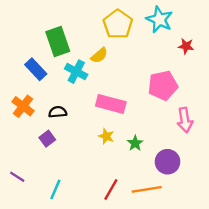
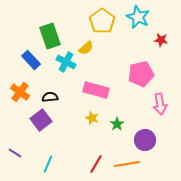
purple square: (47, 139) -> (41, 120), size x1.5

